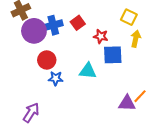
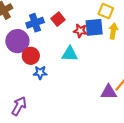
purple circle: (34, 31) -> (17, 41), moved
blue square: (113, 55) -> (94, 27), moved
cyan triangle: (88, 71) -> (70, 54), moved

